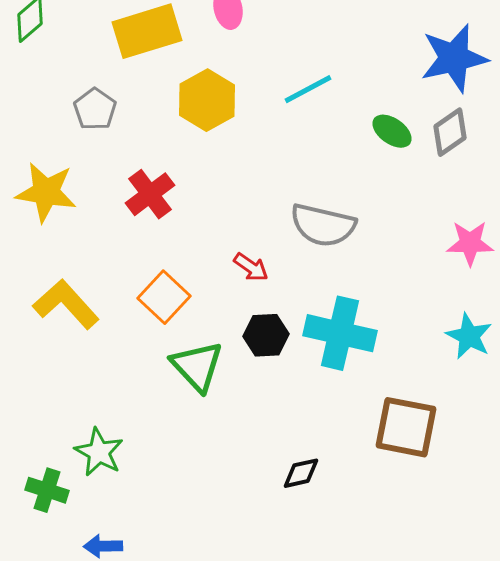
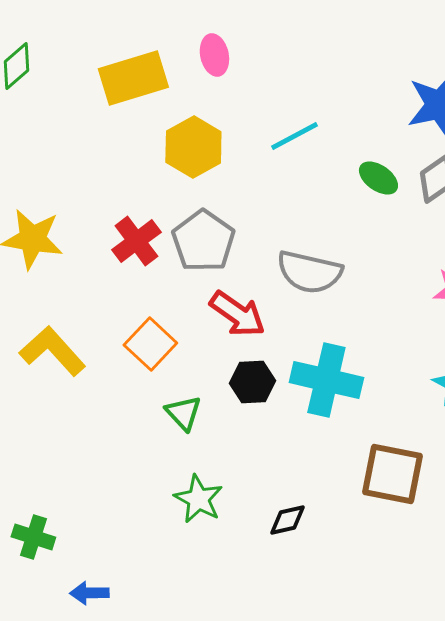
gray pentagon: (95, 109) -> (203, 241), moved, size x1.5
red arrow: (251, 267) -> (237, 314), size x1.6
green triangle: (197, 366) -> (183, 413), size x0.7
green star: (99, 452) -> (198, 499), moved

